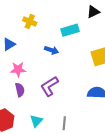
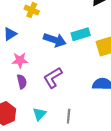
cyan rectangle: (70, 30) -> (81, 34), moved
blue arrow: (52, 50) -> (55, 40), size x1.5

